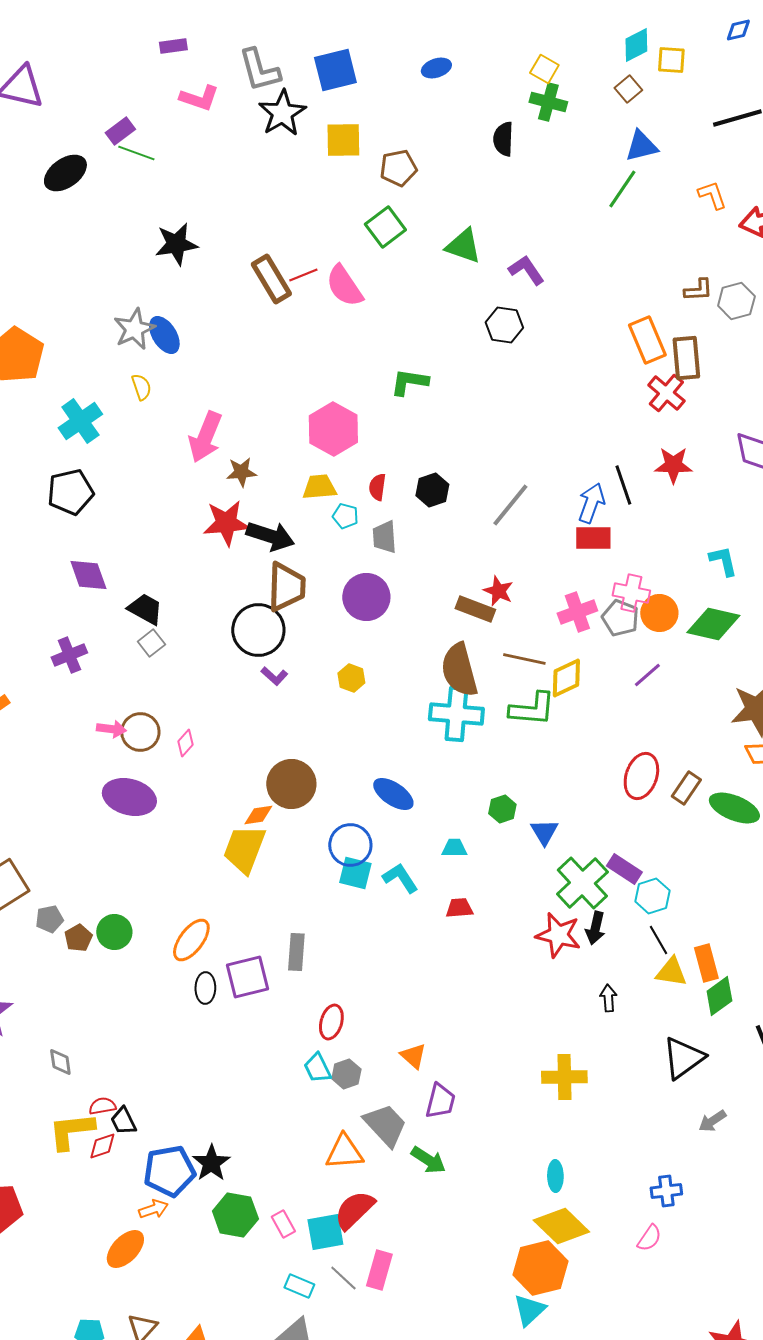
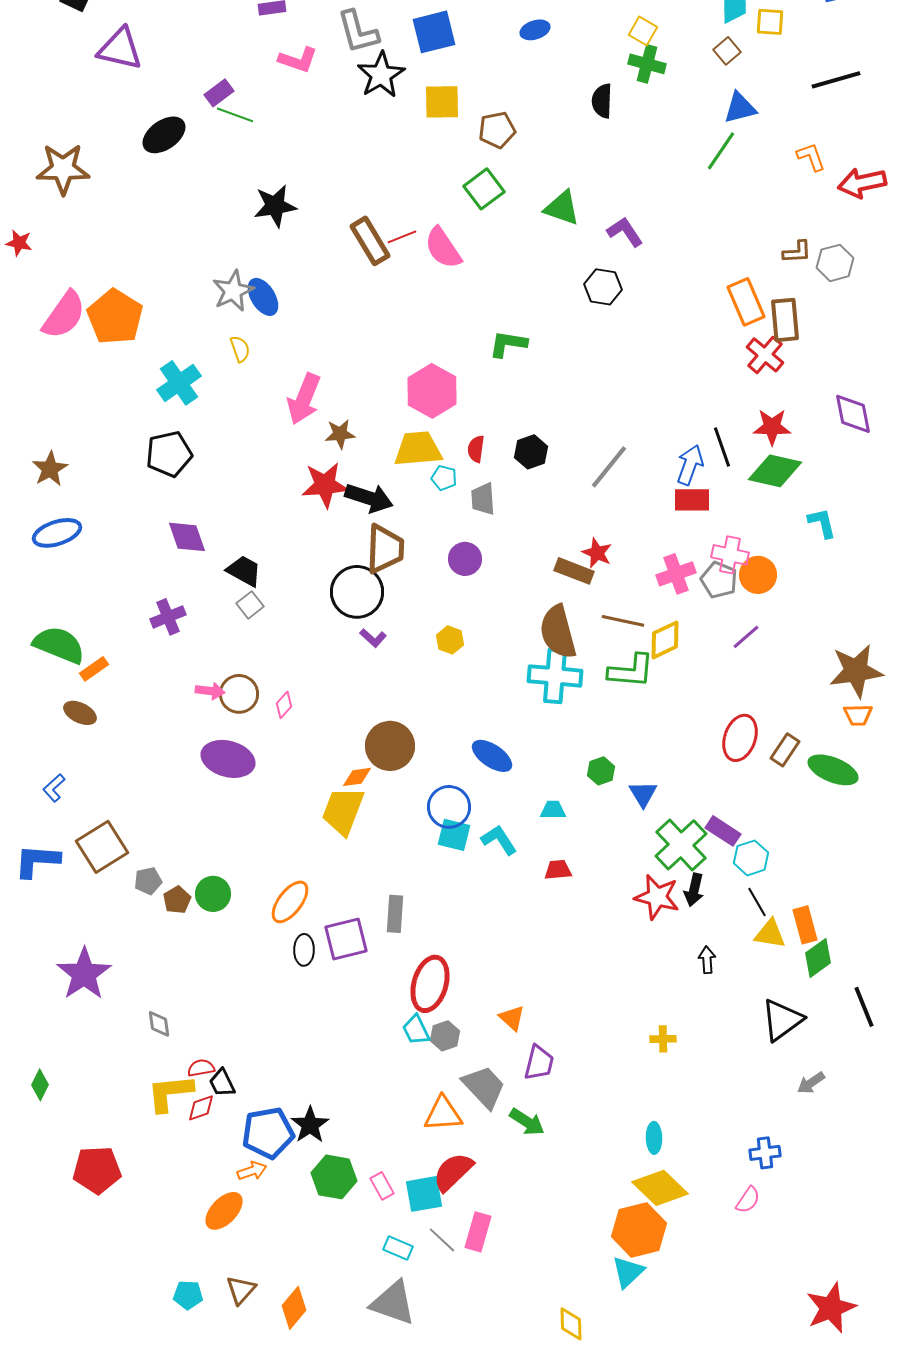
yellow trapezoid: (319, 487) -> (418, 449), size x1.4
purple circle: (366, 597) -> (465, 559), size x0.7
green diamond: (713, 624) -> (775, 471), moved
red ellipse: (331, 1022) -> (430, 984), size x1.6
yellow cross: (564, 1077) -> (663, 1039), size x0.6

